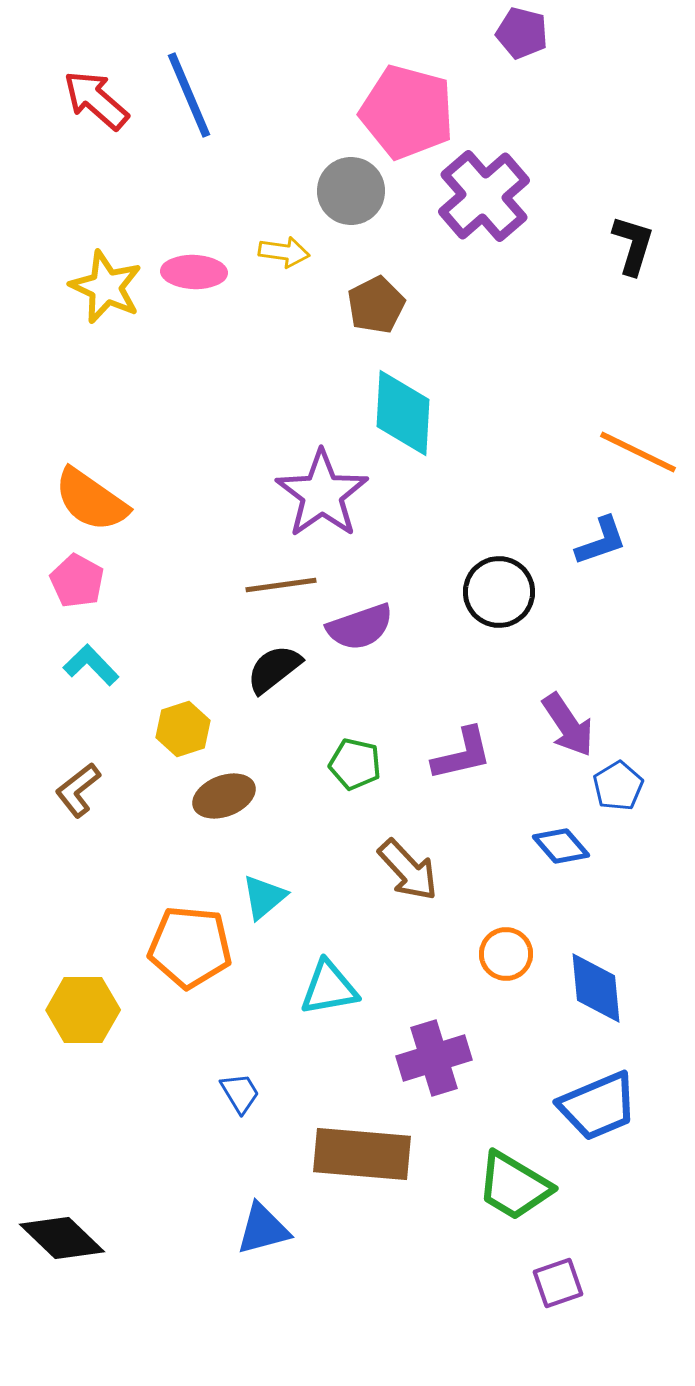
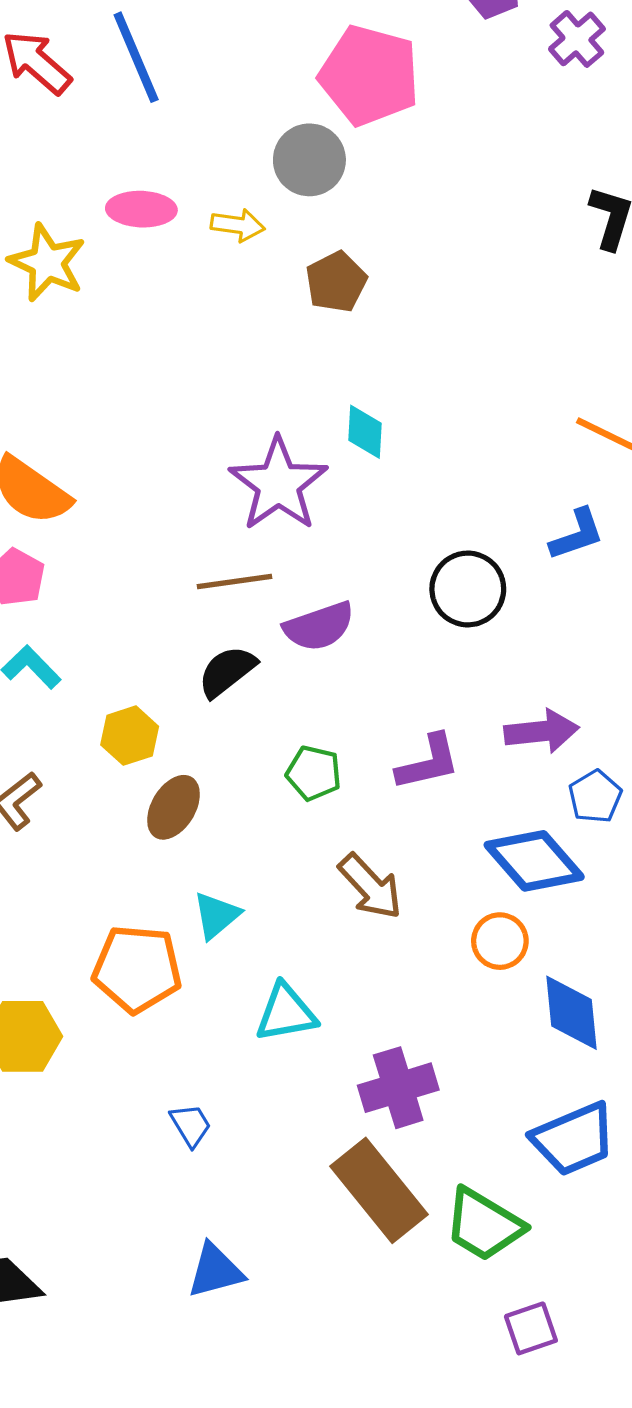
purple cross: (484, 196) -> (577, 39), moved, size x0.6
pink ellipse: (194, 272) -> (141, 209), moved
cyan diamond: (403, 413) -> (365, 432), moved, size x0.6
purple arrow: (568, 725) -> (542, 731), turned -62
brown ellipse: (224, 796) -> (174, 807), turned -38
blue diamond: (561, 846) -> (534, 861), size x1.6
orange circle: (506, 954) -> (500, 941), moved
brown rectangle: (362, 1154) -> (379, 1190), moved, turned 46

